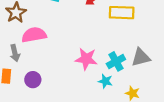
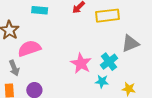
gray triangle: (141, 57) -> (130, 43), moved
pink star: (86, 59) -> (81, 63), turned 30

